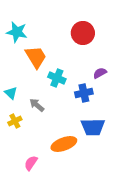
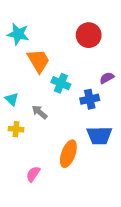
yellow cross: (15, 121) -> (16, 129), turned 32
orange ellipse: (64, 144) -> (68, 154), turned -50

